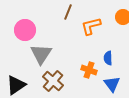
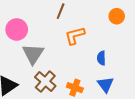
orange L-shape: (91, 26) -> (75, 36), moved
orange cross: (89, 70) -> (75, 88), moved

